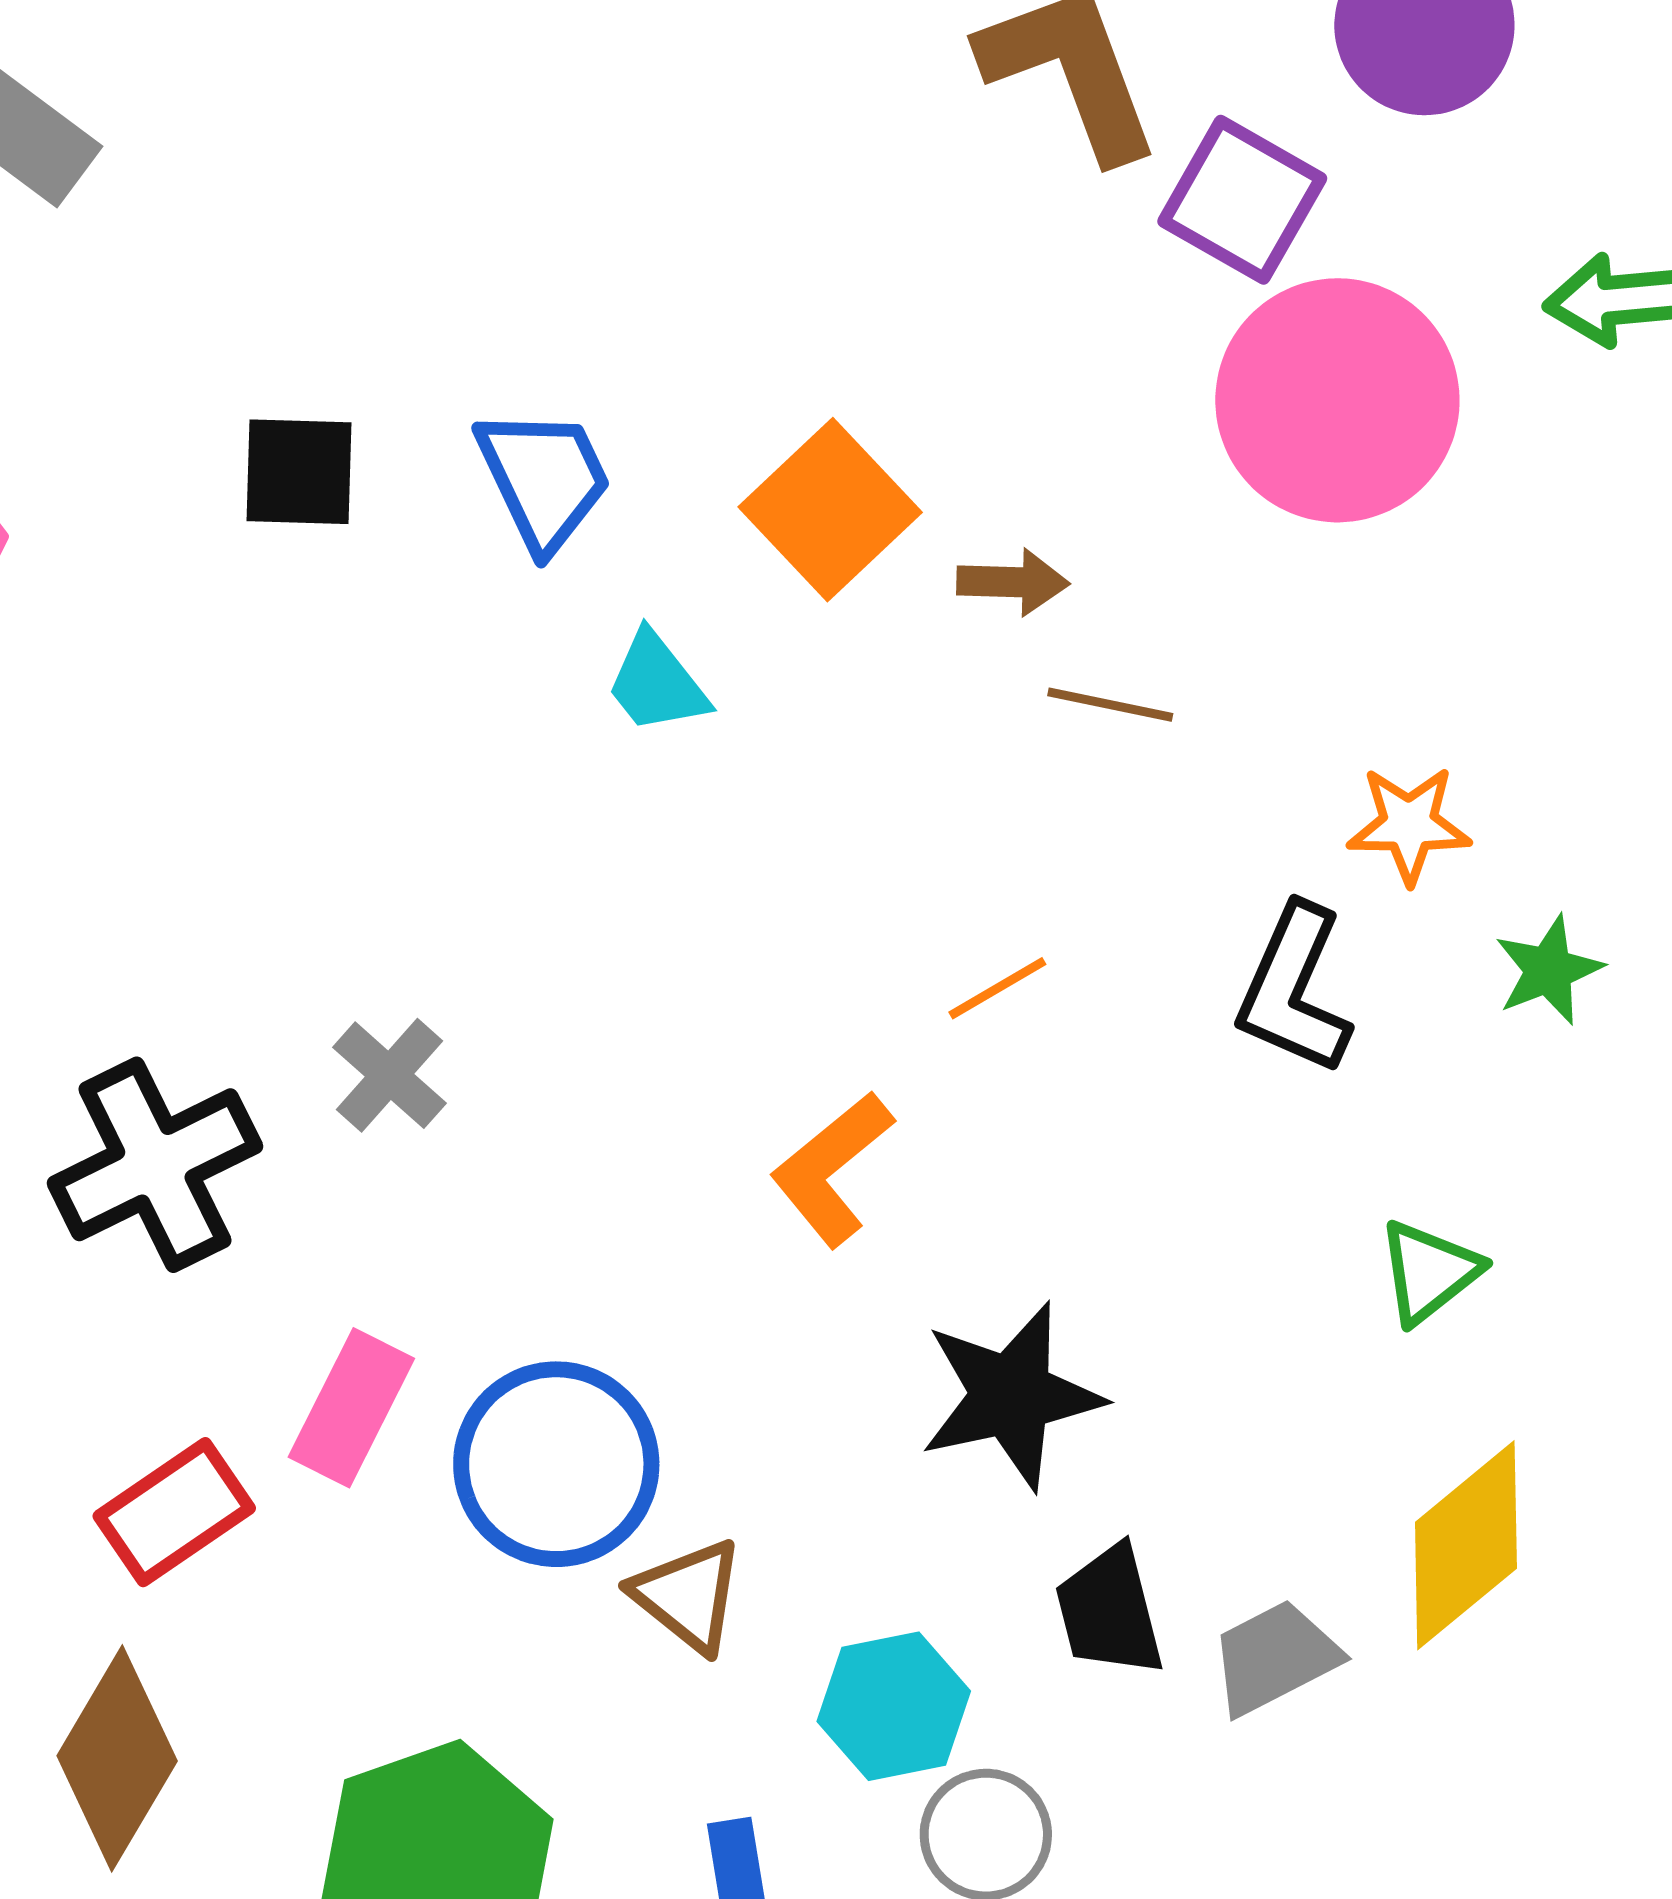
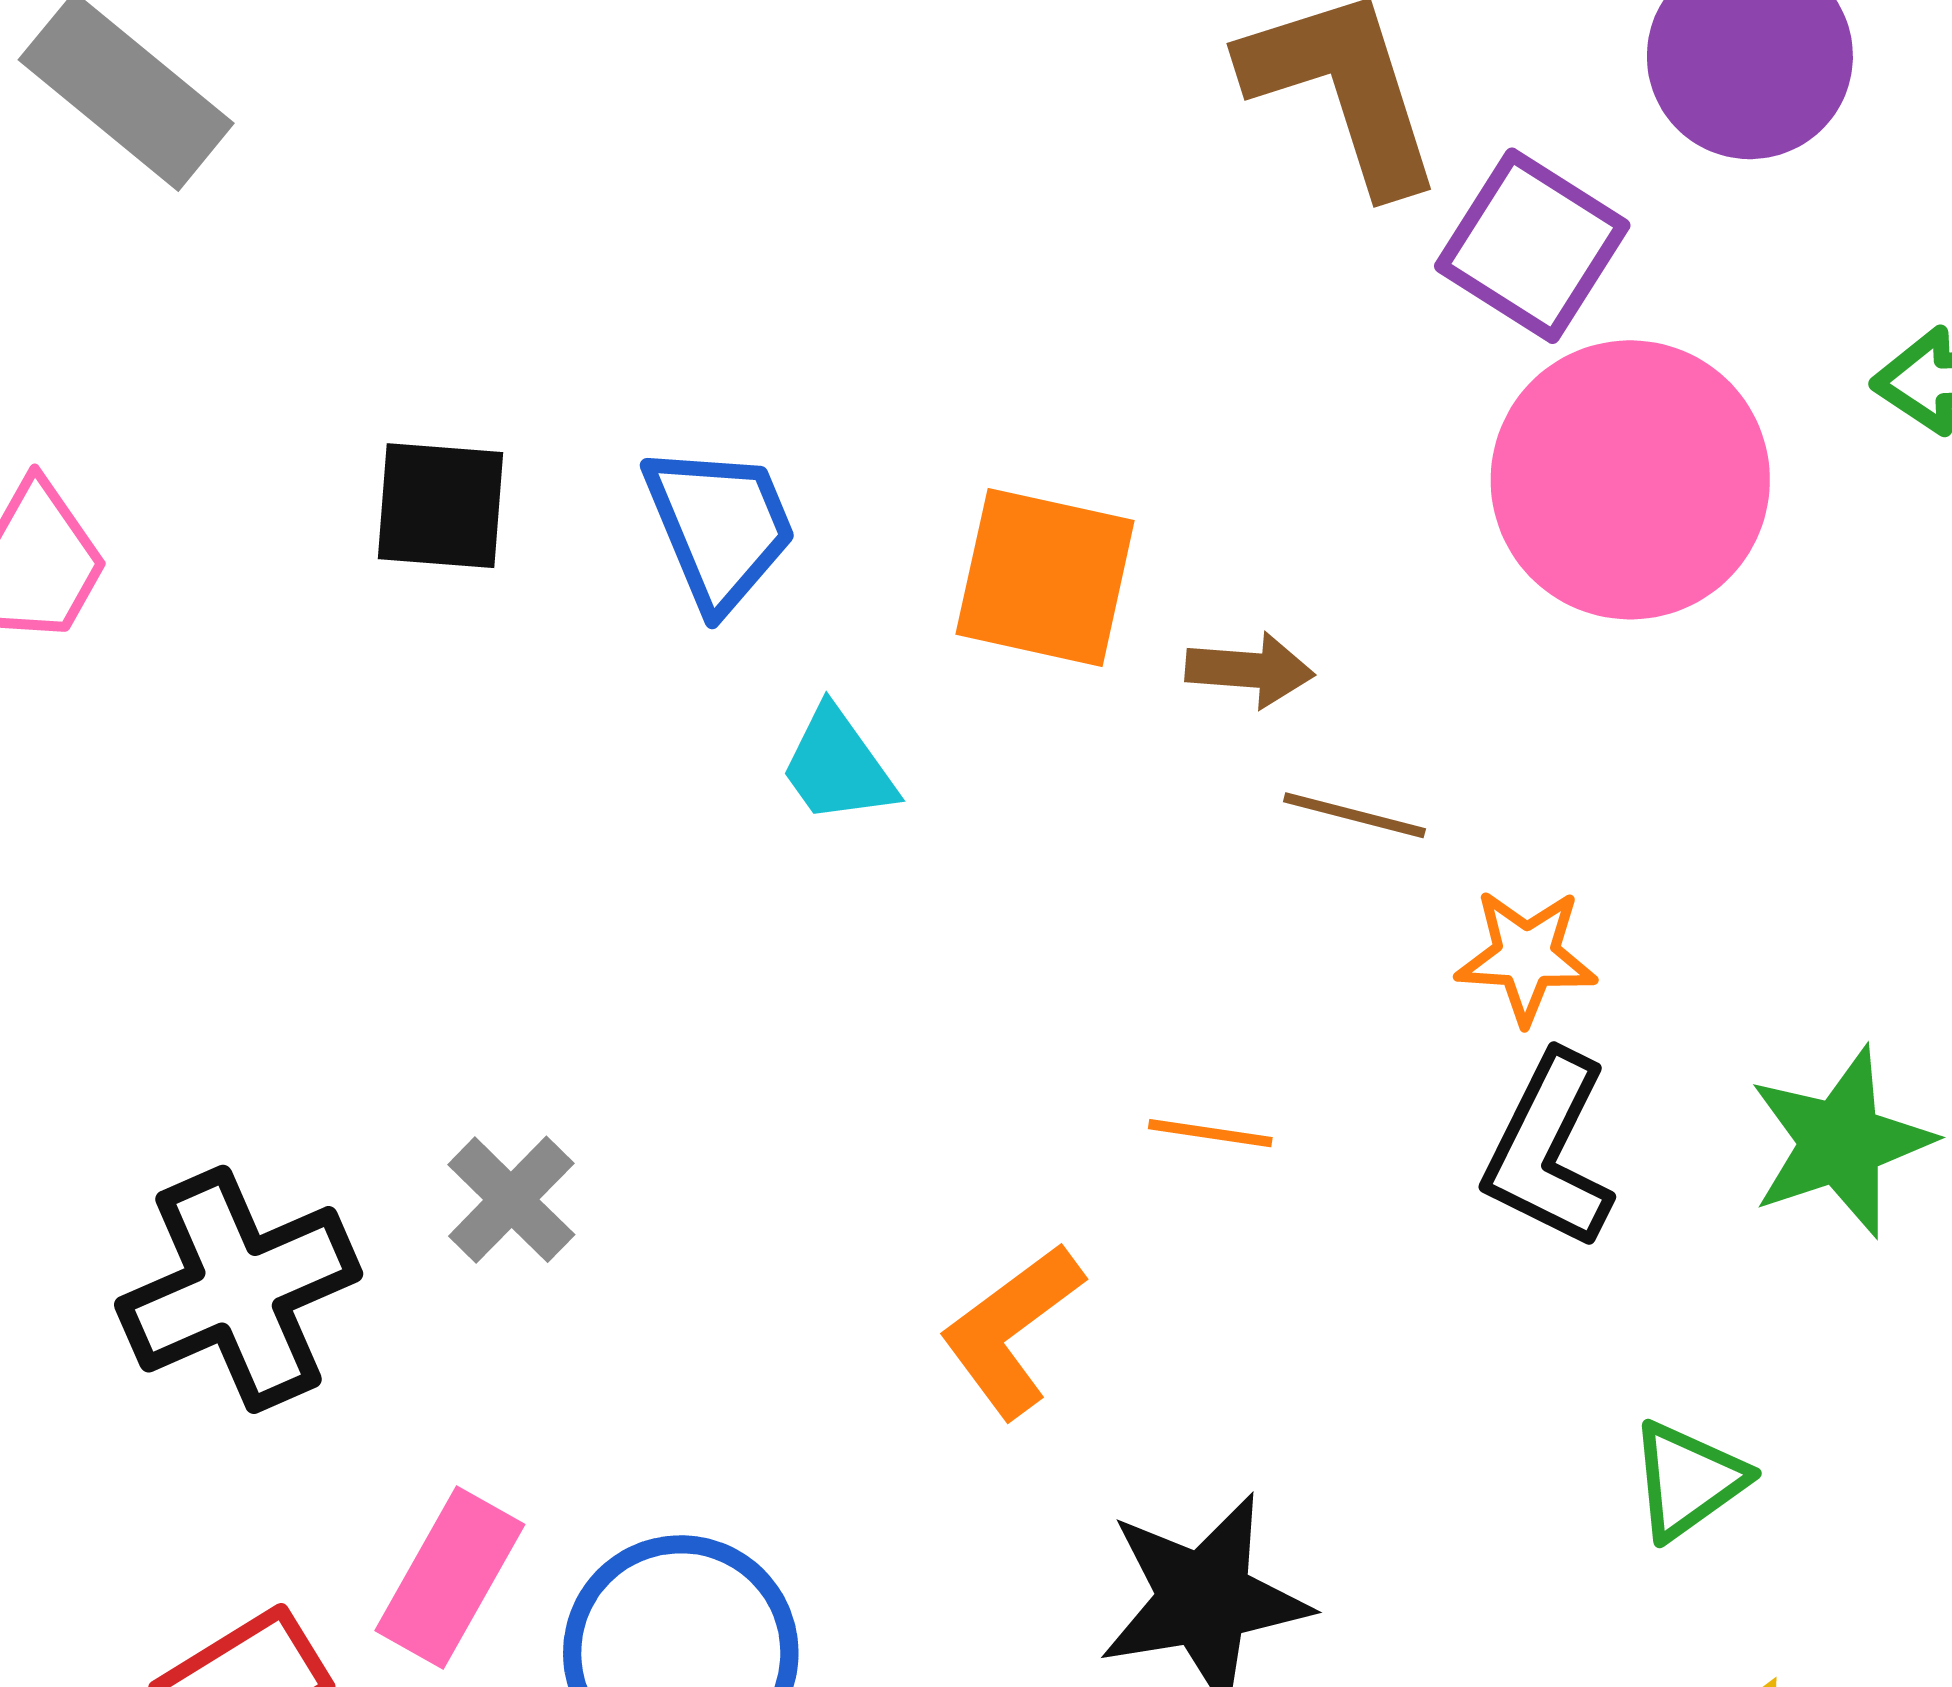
orange square: (830, 510) -> (1045, 577), turned -37
orange star: (1409, 825) -> (1526, 956), moved
green star: (1549, 970) -> (1841, 1142), size x1.5
orange line: (997, 988) -> (1210, 1133), turned 36

